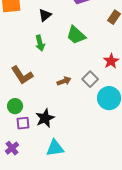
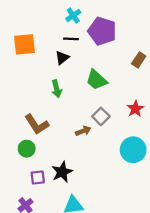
gray square: (90, 79) -> (101, 116), moved
green circle: (15, 106) -> (27, 149), moved

